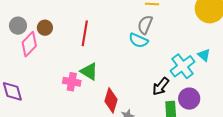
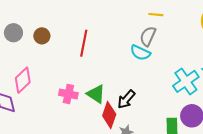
pink diamond: (29, 44) -> (23, 80), moved
green triangle: (89, 71) -> (96, 94), moved
black arrow: (161, 86) -> (126, 99), moved

